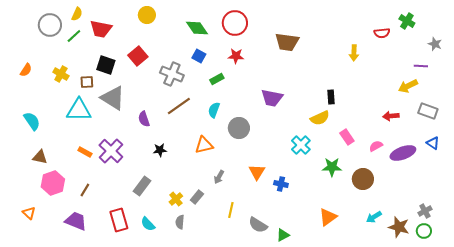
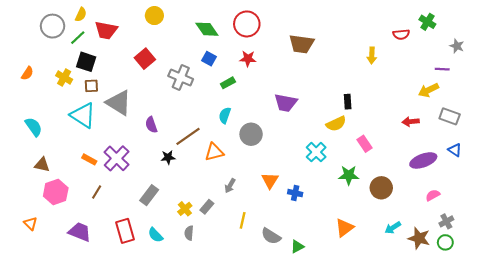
black square: (106, 65) -> (86, 62), moved
brown line: (179, 106) -> (188, 136), moved
cyan triangle: (79, 110) -> (83, 115), turned 32
pink semicircle: (376, 146) -> (433, 195), moved
brown line: (85, 190) -> (97, 192), moved

